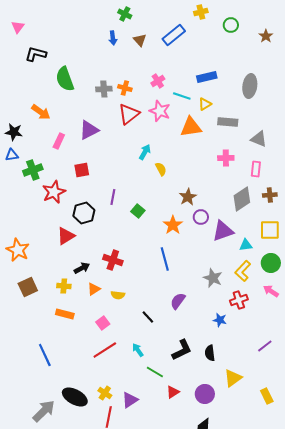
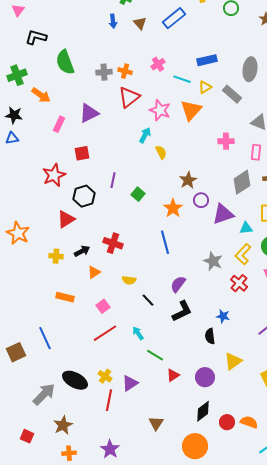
pink star: (160, 111) -> (160, 110), moved
gray rectangle: (228, 122) -> (232, 94), moved, turned 36
orange triangle: (191, 127) -> (191, 110), turned -40
green cross: (33, 170) -> (17, 75), moved
yellow cross: (64, 286) -> (56, 256), moved
brown square: (28, 287) -> (16, 352), moved
yellow semicircle: (118, 295) -> (129, 280), moved
red cross: (239, 300) -> (239, 283), turned -30
blue star: (220, 320) -> (223, 316), moved
black L-shape: (182, 350) -> (182, 311), moved

